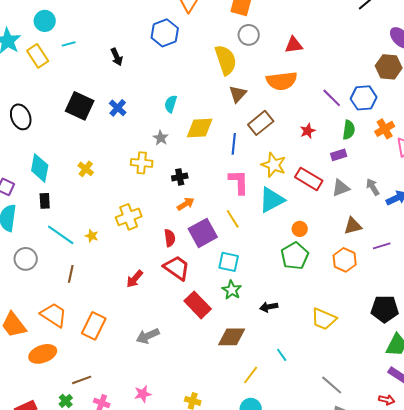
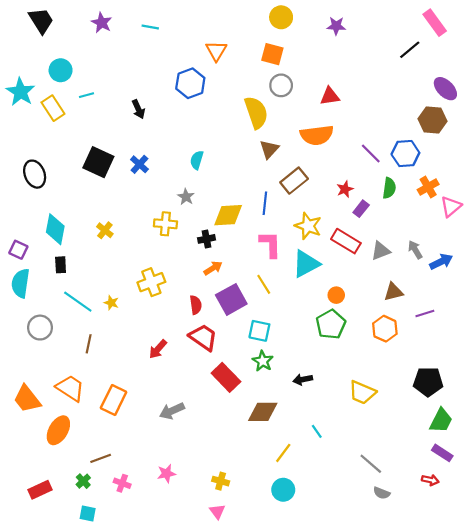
yellow diamond: (200, 128) -> (228, 215), moved
purple rectangle: (339, 155) -> (361, 209), moved, turned -35
orange ellipse: (43, 354) -> (58, 430), turned -40

